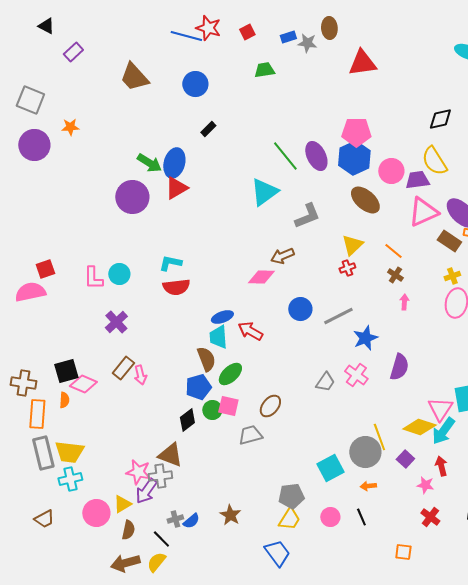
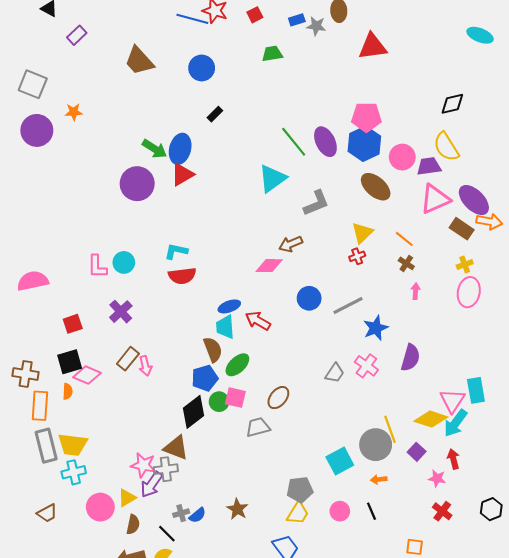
red square: (45, 269) -> (73, 324), moved
black diamond: (187, 420) -> (193, 412), size x1.4

